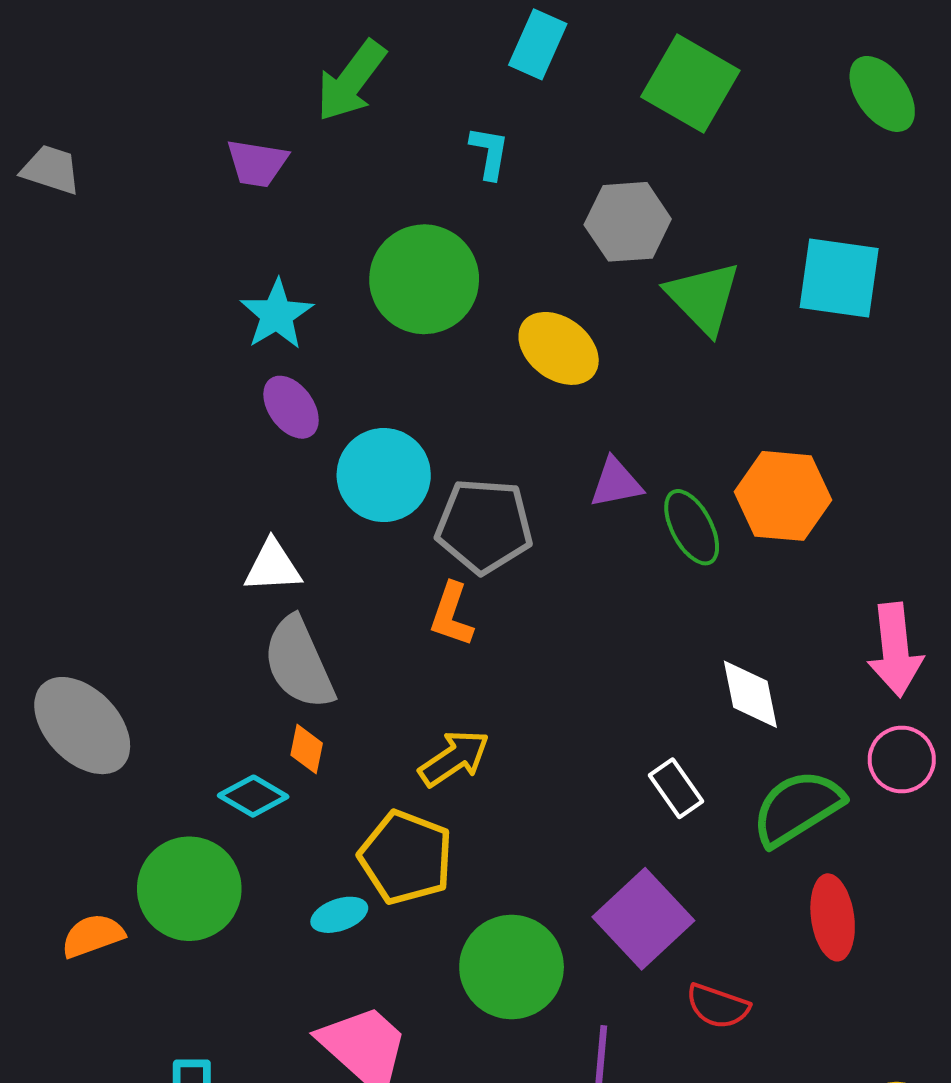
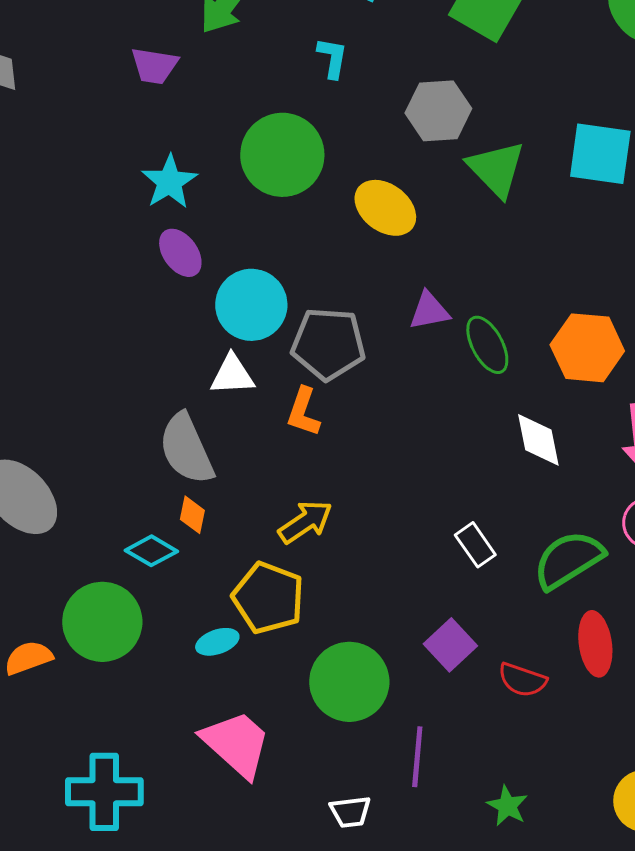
orange hexagon: (783, 496) -> (587, 348), moved
white triangle: (273, 566) -> (232, 375), moved
white diamond: (750, 694) -> (538, 440), moved
purple square: (643, 919) -> (450, 645), size x0.7
red semicircle: (718, 1006) -> (522, 680), moved

